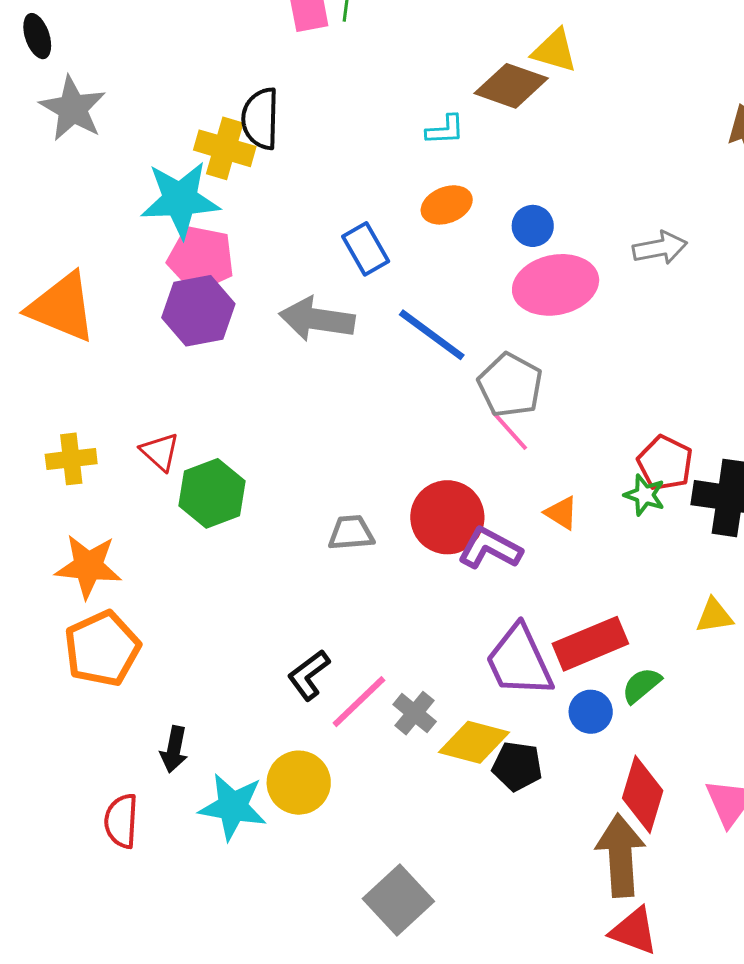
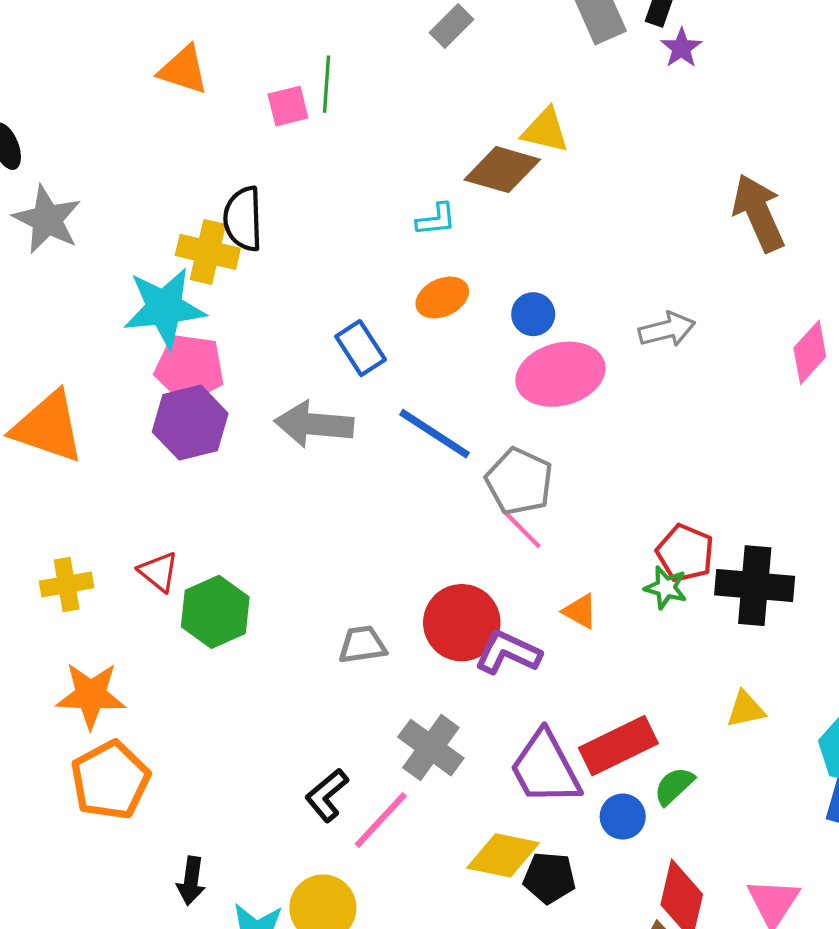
gray cross: (415, 713) -> (431, 748), moved, size x1.4

